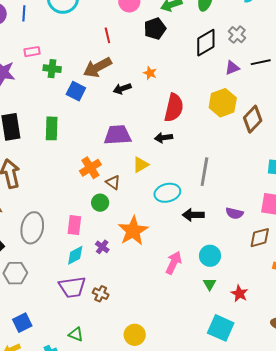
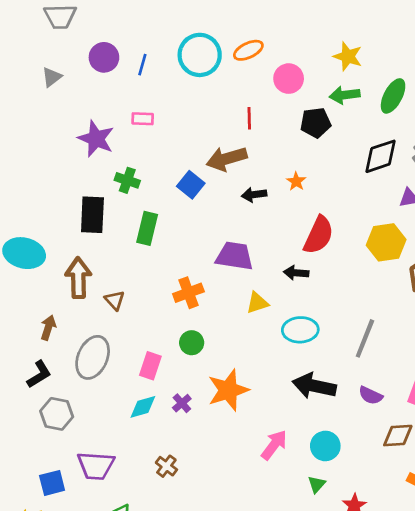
green cross: (52, 69) -> (127, 180), moved
gray line: (204, 172) -> (365, 338), moved
brown triangle: (113, 182) -> (115, 300), moved
cyan ellipse: (167, 193) -> (300, 330), moved
black arrow: (193, 215) -> (314, 386), size x1.4
purple trapezoid: (72, 287) -> (96, 466), moved

